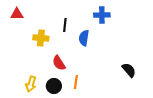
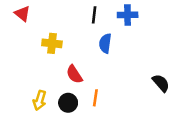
red triangle: (17, 14) -> (22, 14), turned 40
black line: (65, 25) -> (94, 15), moved

